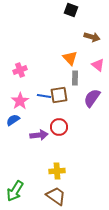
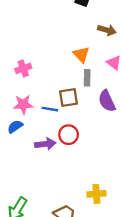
blue line: (44, 96) -> (50, 109), moved
purple semicircle: (92, 98) -> (107, 101), turned -60
pink star: (20, 101) -> (23, 104), turned 30
yellow cross: (57, 171) -> (96, 194), moved

